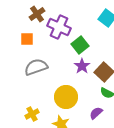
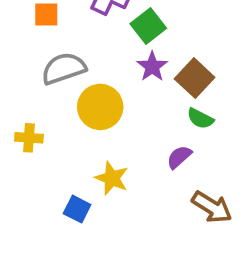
yellow circle: (66, 97) -> (100, 107), moved
yellow cross: (32, 114) -> (29, 138), moved, turned 32

